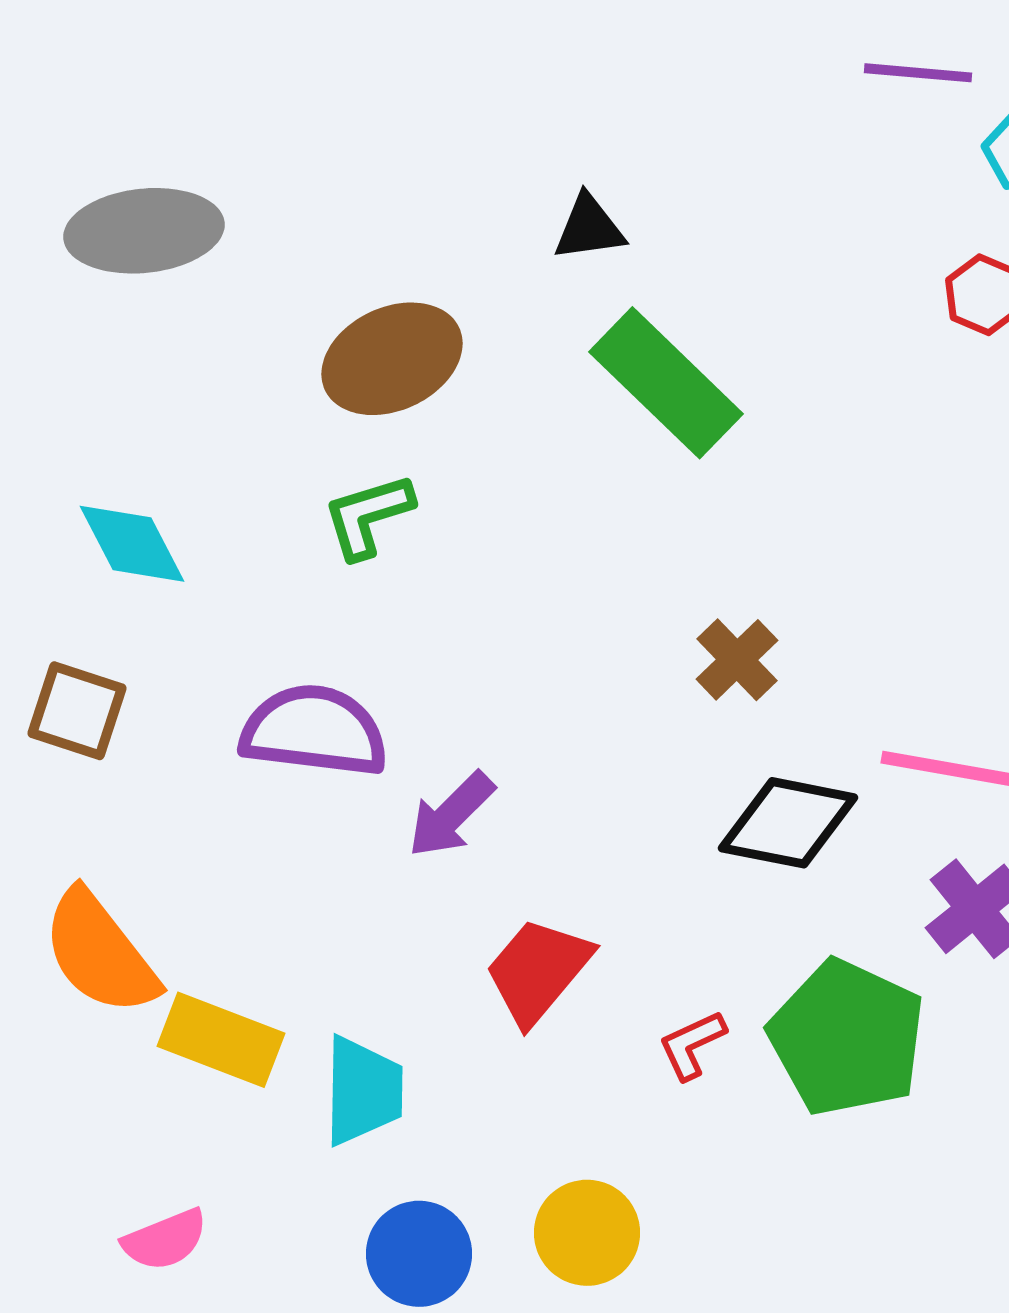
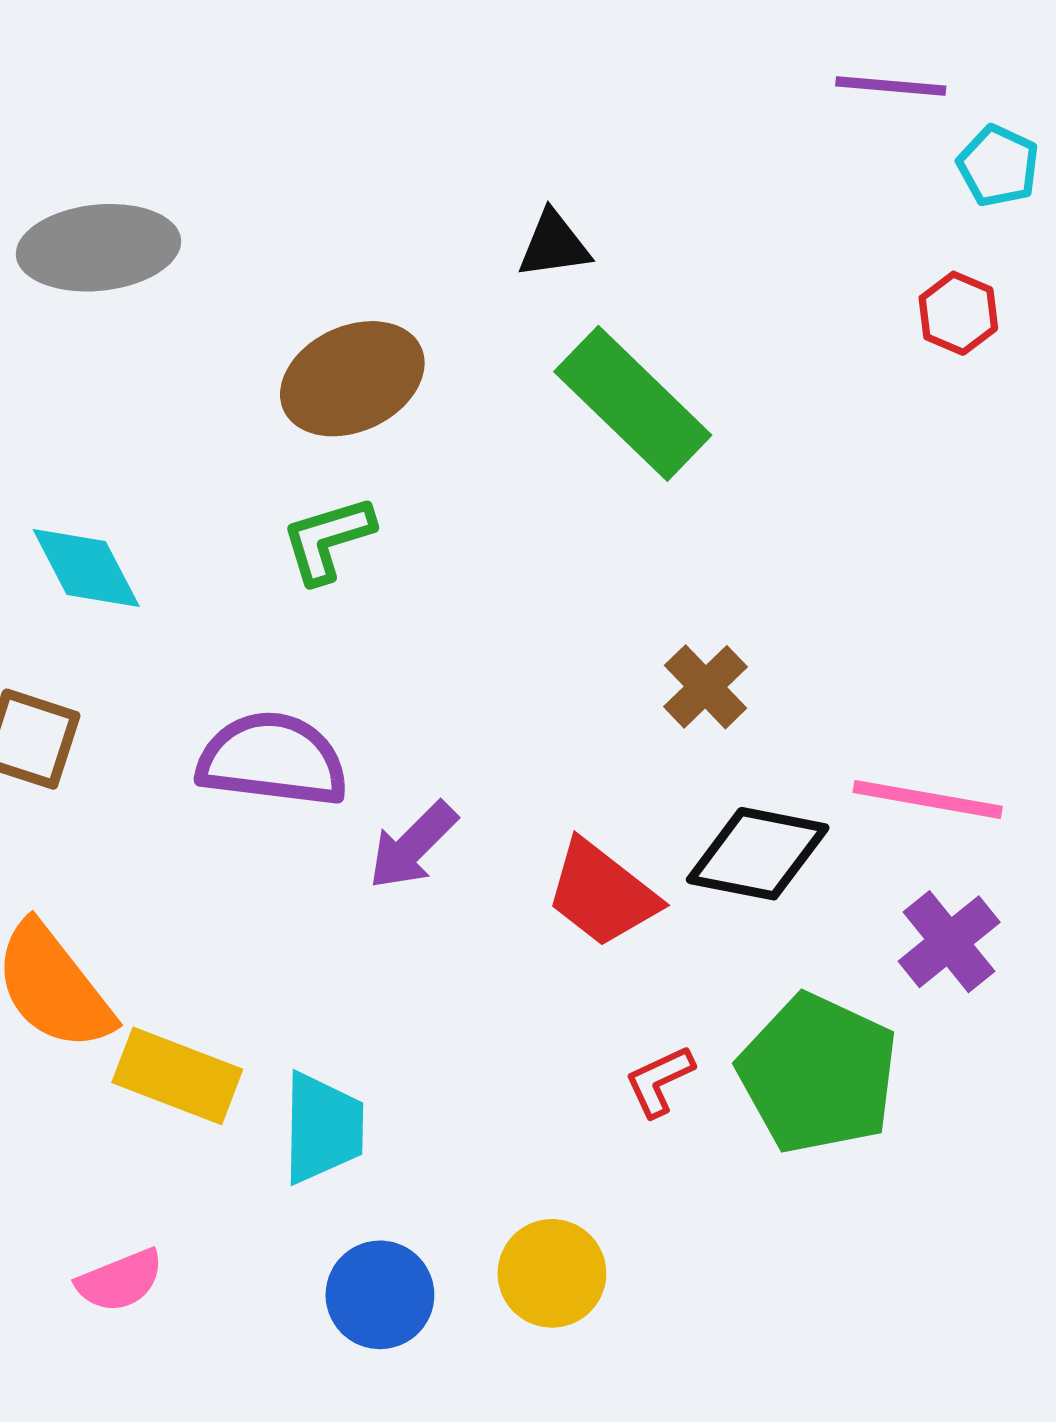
red trapezoid: (538, 971) -> (602, 894), moved, turned -92

